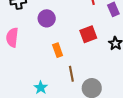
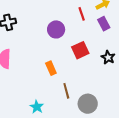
purple circle: (47, 18) -> (56, 29), moved

